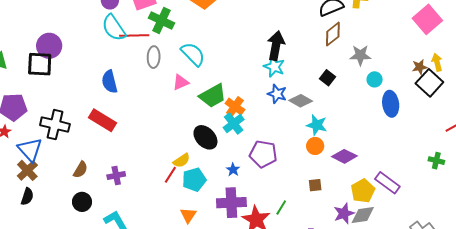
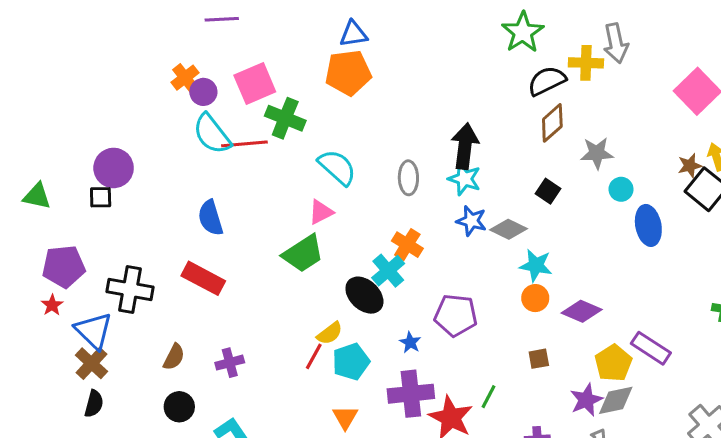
gray ellipse: (154, 57) -> (408, 178), moved
black square: (40, 64) -> (101, 197), size x0.6
green trapezoid: (213, 96) -> (303, 254), moved
cyan cross: (234, 124) -> (388, 271), moved

